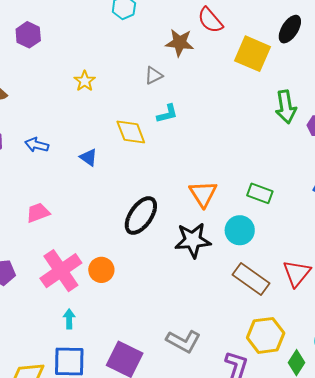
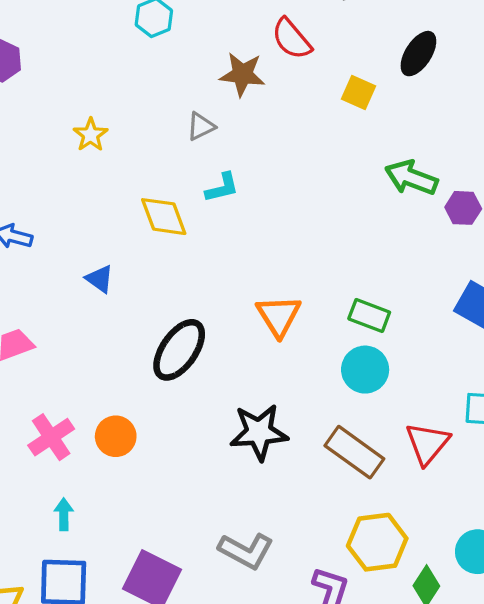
yellow square: (252, 54) -> (359, 93), size x0.6
green arrow: (286, 107) -> (411, 178), turned 120
blue triangle: (88, 157) -> (100, 279), moved
cyan circle: (240, 230) -> (365, 370), moved
black star: (193, 240) -> (259, 432), moved
pink cross: (61, 271) -> (51, 437), size x0.7

